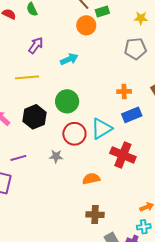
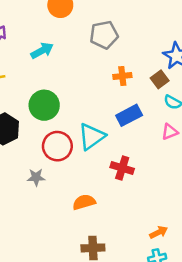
gray pentagon: (135, 49) -> (104, 35), moved
orange cross: (124, 91) -> (122, 76), moved
red cross: (123, 155) -> (122, 168), size x0.7

